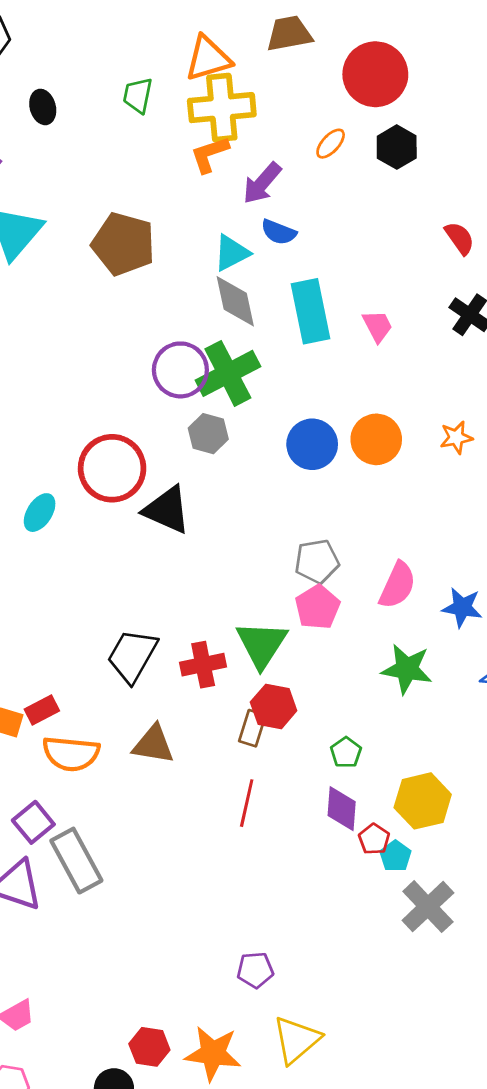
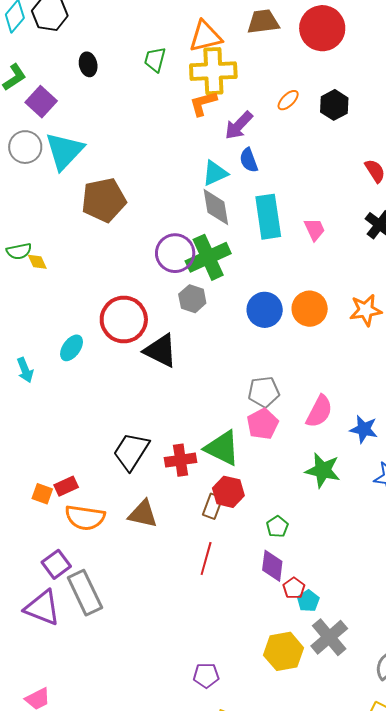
red circle: (375, 74) -> (322, 28), moved
blue semicircle: (279, 232) -> (249, 160), turned 45
brown pentagon: (123, 244) -> (104, 200), moved, turned -30
orange star: (456, 437) -> (366, 310), size x1.4
green triangle: (262, 644) -> (222, 448), turned -39
yellow hexagon: (423, 801) -> (284, 651), moved

